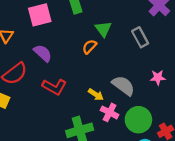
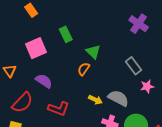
gray rectangle: (140, 37) -> (134, 66), moved
yellow arrow: (96, 95) -> (95, 100), moved

